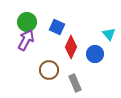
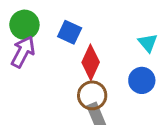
blue circle: (95, 54) -> (142, 80), moved
brown circle: (49, 70) -> (92, 95), moved

